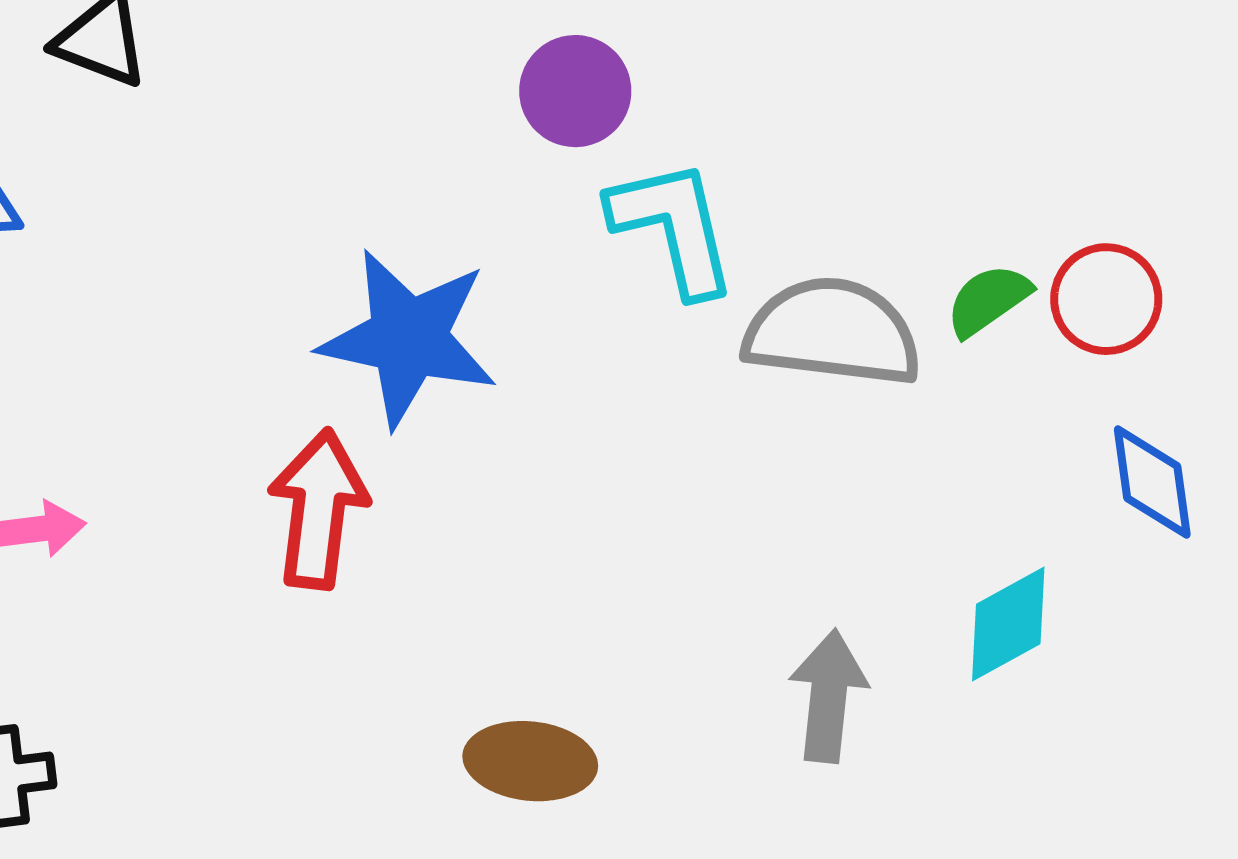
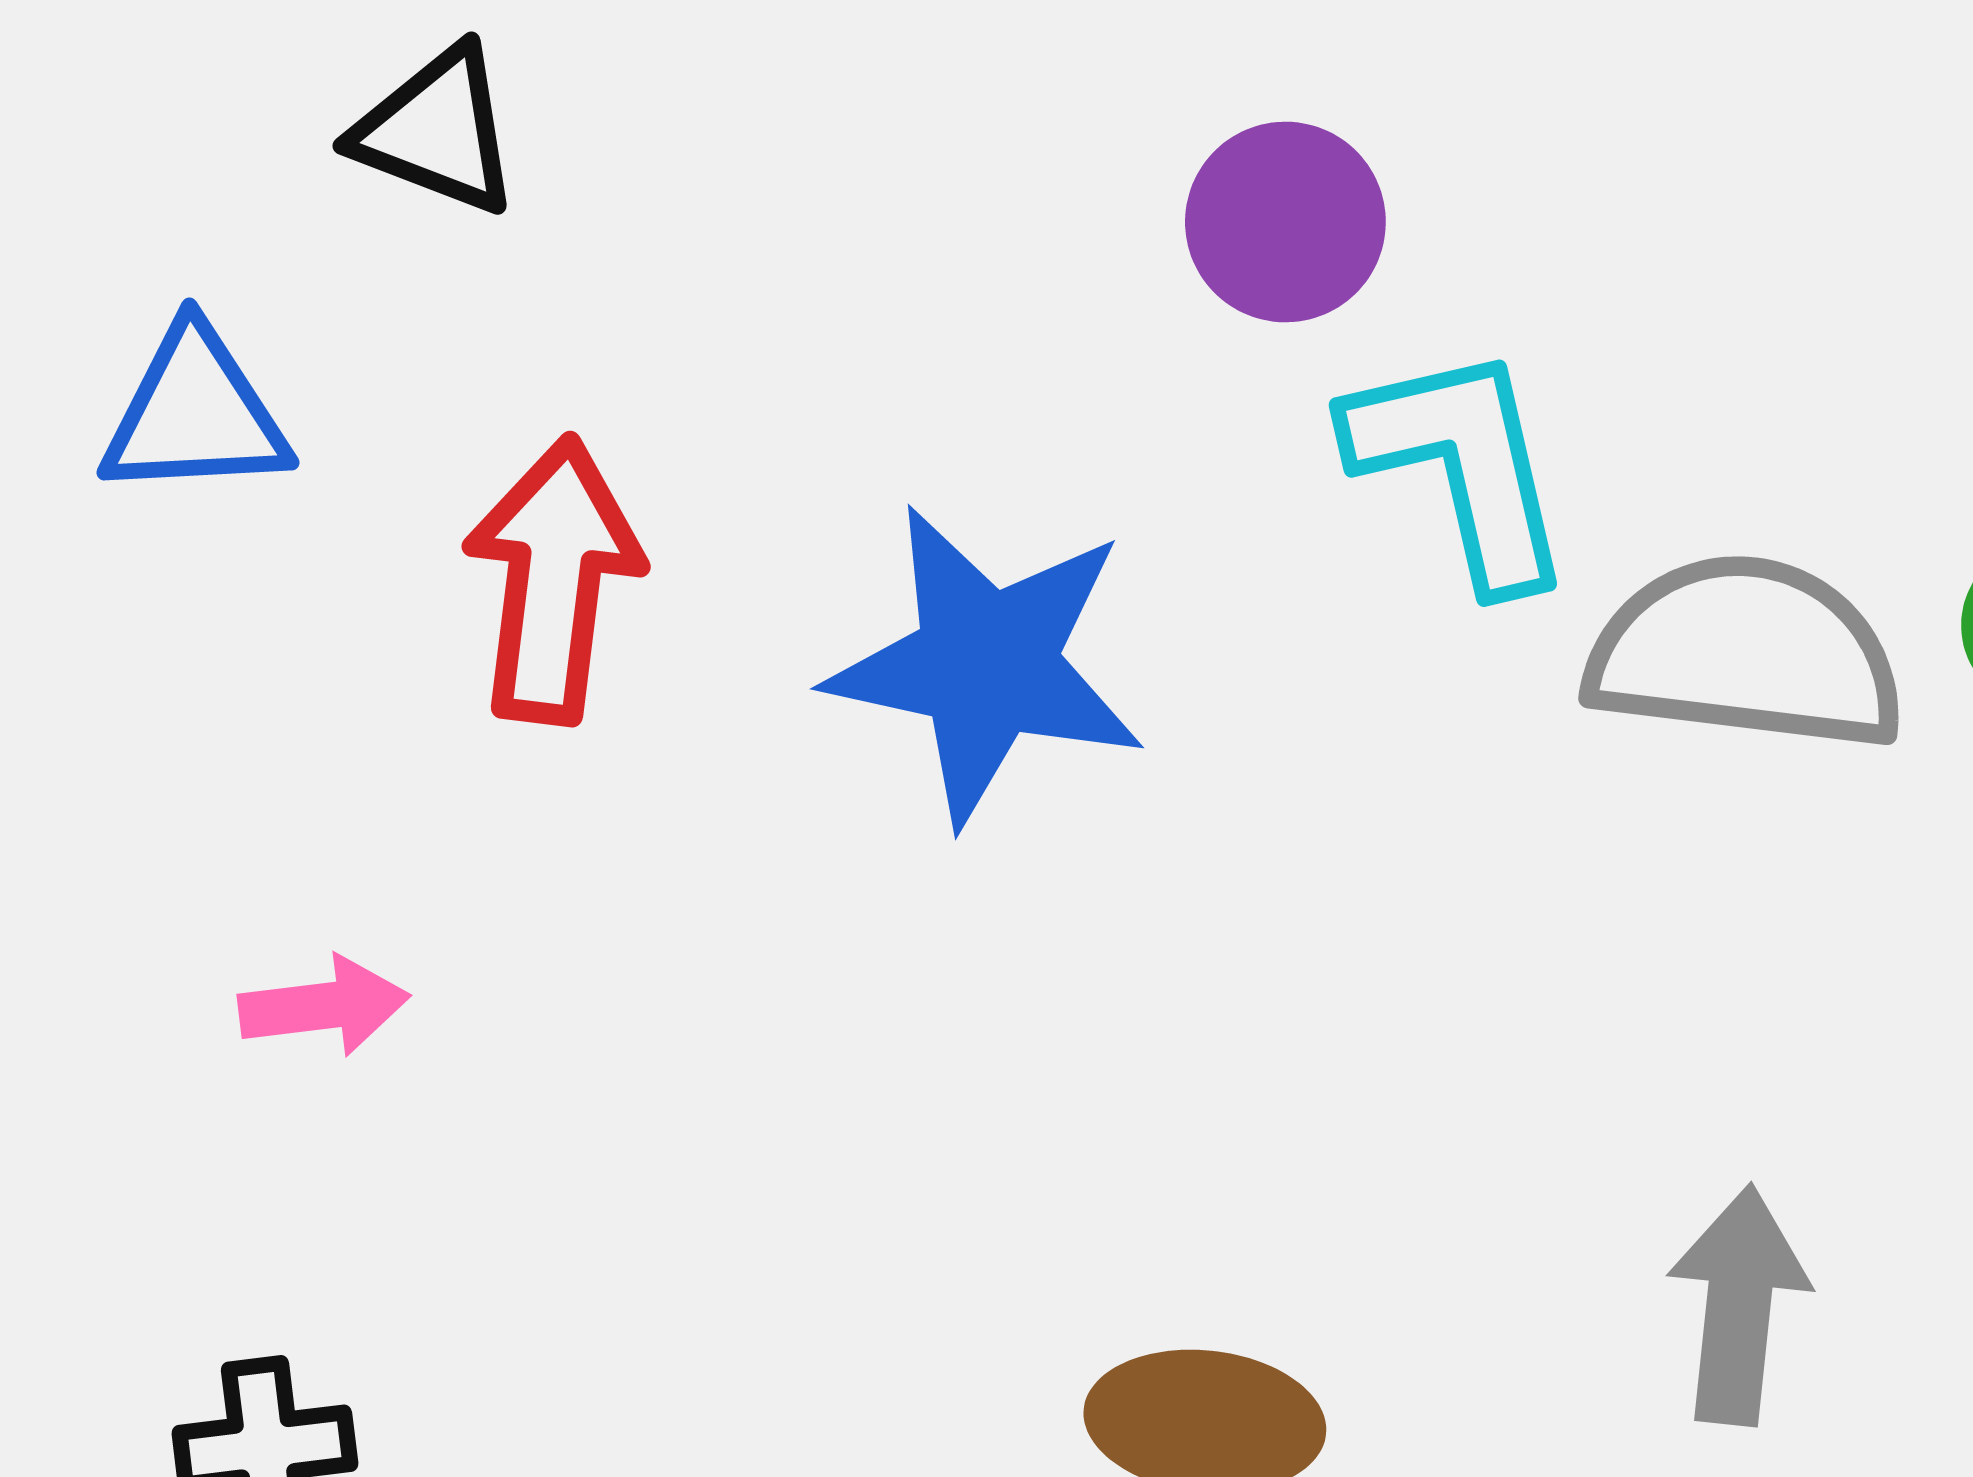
red arrow: (318, 509) -> (553, 580), moved

